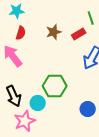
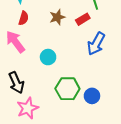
green hexagon: (55, 86) -> (67, 89), moved
cyan circle: (38, 103) -> (48, 57), moved

